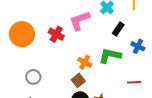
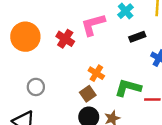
black rectangle: (118, 29) -> (137, 37), turned 32
green L-shape: (110, 56) -> (128, 88), moved

